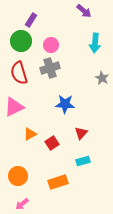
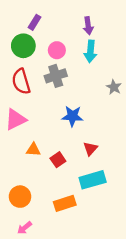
purple arrow: (84, 11) -> (88, 26), moved, turned 42
cyan arrow: (95, 43) -> (90, 51), moved
orange triangle: (30, 134) -> (33, 150), turned 32
cyan rectangle: (83, 161) -> (93, 180), size x1.6

